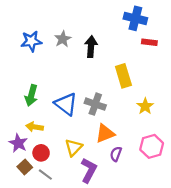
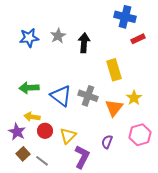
red rectangle: (149, 42) -> (138, 39), turned -32
green arrow: (31, 95) -> (29, 88), turned 72
orange triangle: (105, 133) -> (114, 108), moved, turned -30
red circle: (41, 153) -> (45, 131), moved

